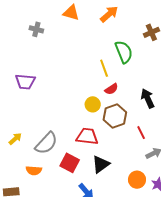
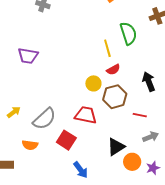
red line: (141, 133) -> (140, 115), turned -56
black triangle: (101, 164) -> (116, 147), moved

